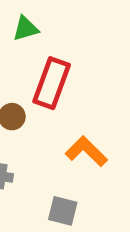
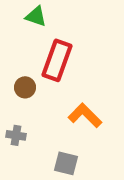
green triangle: (26, 29) -> (36, 16), turned 35

